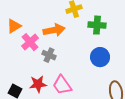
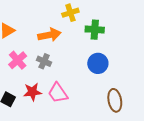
pink cross: (30, 42) -> (18, 60), moved

